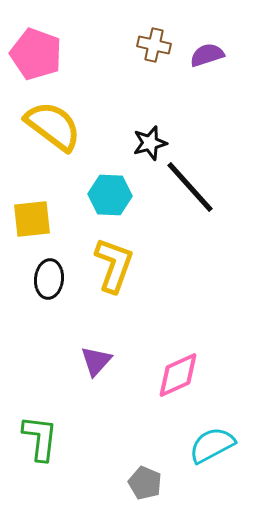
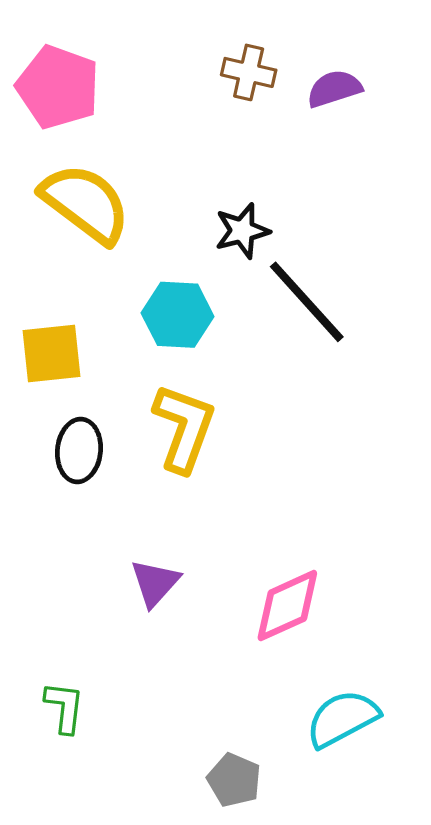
green L-shape: (40, 438) -> (64, 707), size x0.7

